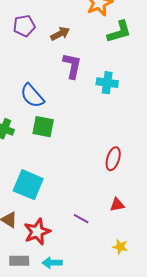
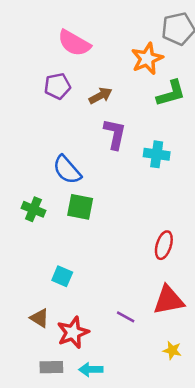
cyan square: (28, 185) -> (62, 276), size x0.6
red triangle: (117, 205) -> (169, 300), size x1.8

